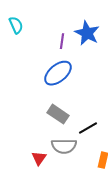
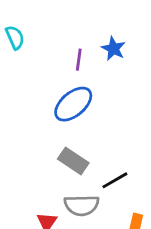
blue star: (87, 33) -> (113, 49), size x0.7

